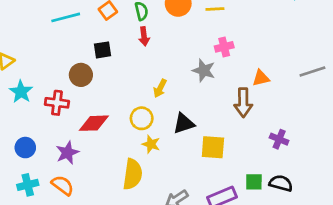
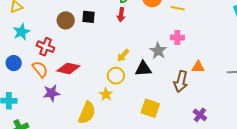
brown circle: (81, 75) -> (66, 20), moved
yellow circle: (142, 118) -> (116, 76), moved
black triangle: (184, 123) -> (143, 69), moved
blue circle: (25, 148) -> (14, 63), moved
purple star: (67, 153) -> (52, 93), moved
orange semicircle: (63, 185) -> (40, 69), moved

